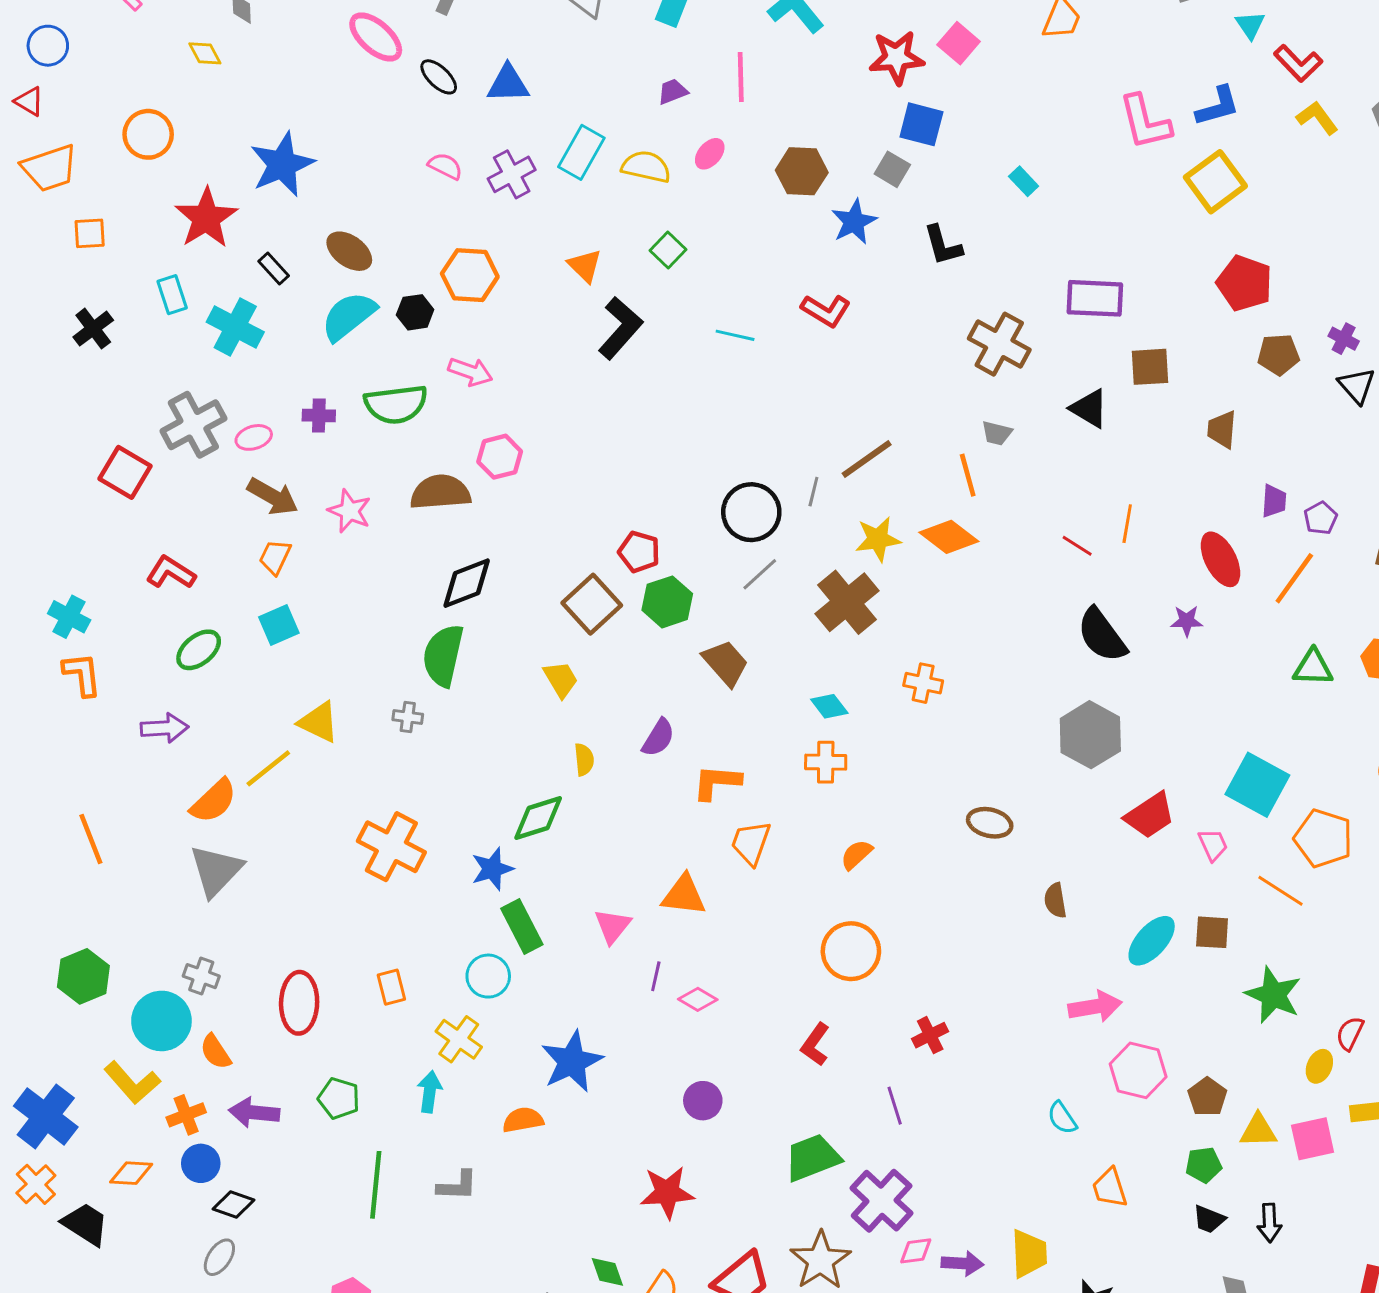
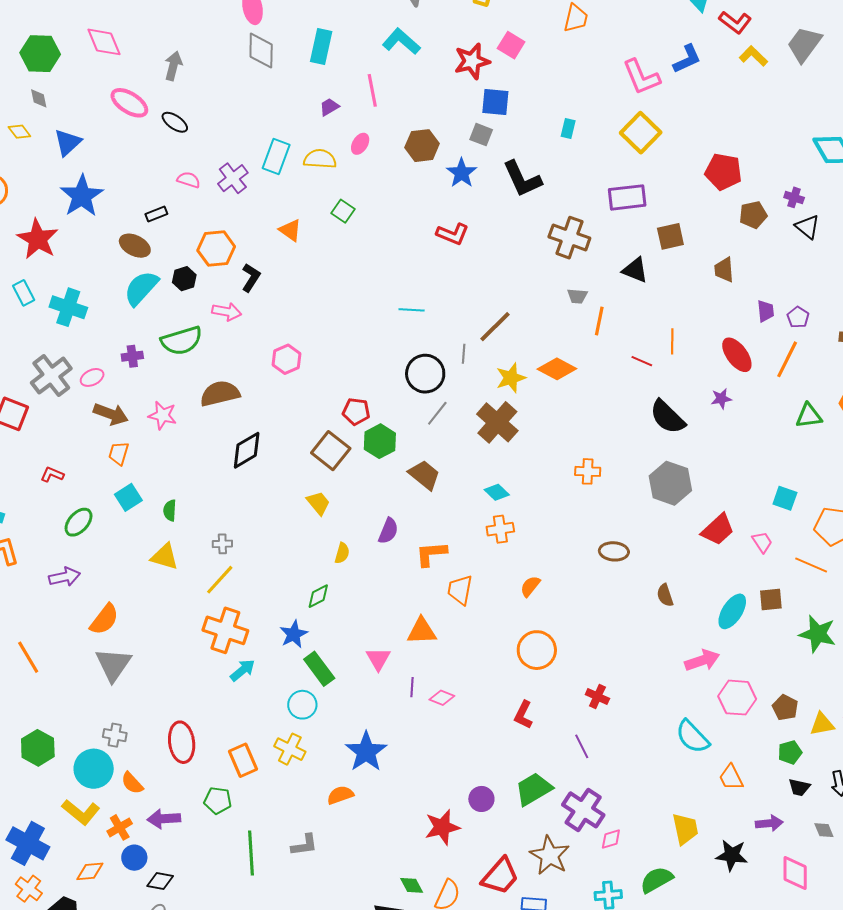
blue triangle: (508, 84) -> (68, 142), moved, turned -32
cyan rectangle: (1024, 181) -> (568, 128), turned 66
yellow square: (1215, 182) -> (641, 133), moved
black L-shape: (943, 245) -> (522, 179), size x1.4
black rectangle: (274, 269) -> (156, 214), moved, turned -60
black L-shape: (620, 328) -> (251, 278), moved, size x0.7
cyan line: (735, 335) -> (412, 310), moved
pink hexagon: (500, 457) -> (286, 359), moved
orange line: (968, 475) -> (599, 321), moved, turned 36
red L-shape: (171, 573) -> (52, 475), size x0.7
green semicircle: (443, 655) -> (170, 510), moved, size x0.5
orange cross: (923, 683) -> (588, 471), moved
yellow semicircle: (584, 760) -> (342, 553), turned 30
yellow line: (268, 768) -> (220, 580), moved
cyan square: (1257, 785) -> (785, 498), size x0.6
green diamond: (538, 818) -> (318, 596), size x0.7
orange rectangle: (391, 987) -> (243, 760), moved, size x1.4
red cross: (930, 1035) -> (597, 696), turned -30
cyan arrow: (430, 1092) -> (243, 670), moved, turned 52
purple circle: (703, 1101) -> (481, 799), moved
cyan semicircle: (1062, 1118) -> (693, 737), size x1.6
purple arrow: (962, 1263) -> (769, 823), moved

